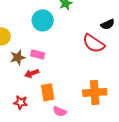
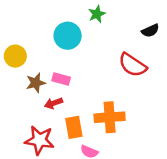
black semicircle: (108, 24) -> (150, 31), moved
orange cross: (95, 92) -> (110, 117), moved
red star: (21, 102) -> (40, 140), size x1.6

